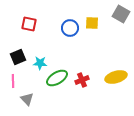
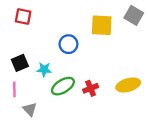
yellow square: (92, 23) -> (102, 25), size x1.5
red square: (29, 24) -> (23, 16), moved
blue circle: (70, 28) -> (68, 44), moved

